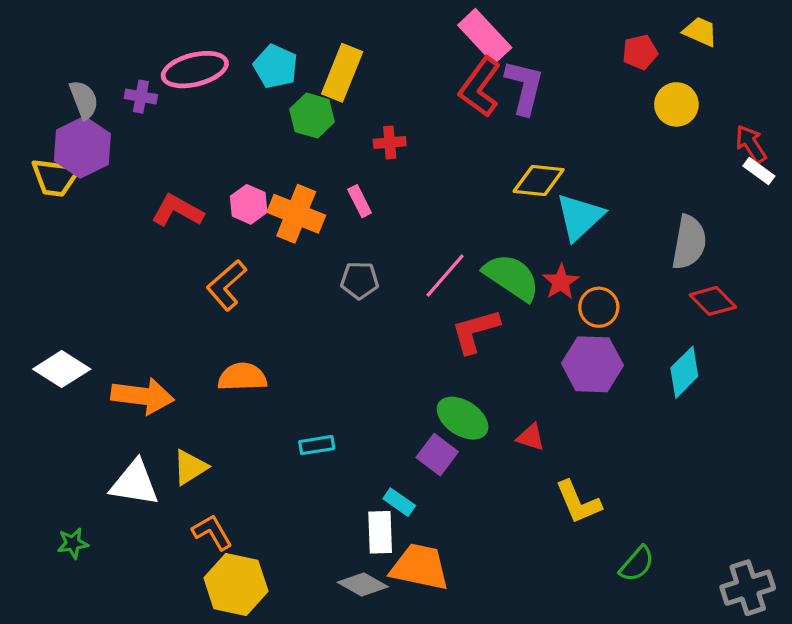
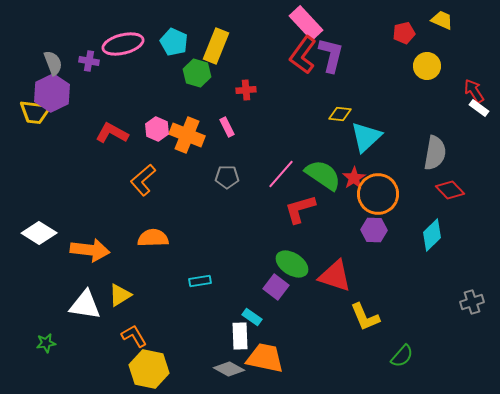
yellow diamond: (539, 181) -> (340, 114), size x0.7
orange circle: (599, 307) -> (378, 194), size x1.6
purple hexagon: (592, 364) -> (374, 230), size x0.7
red triangle: (531, 437) -> (335, 276), size x1.8
gray cross: (748, 588) -> (472, 302), moved, size x0.7

